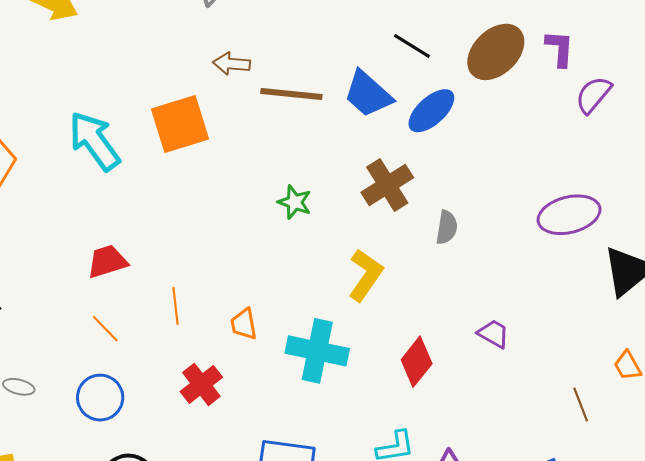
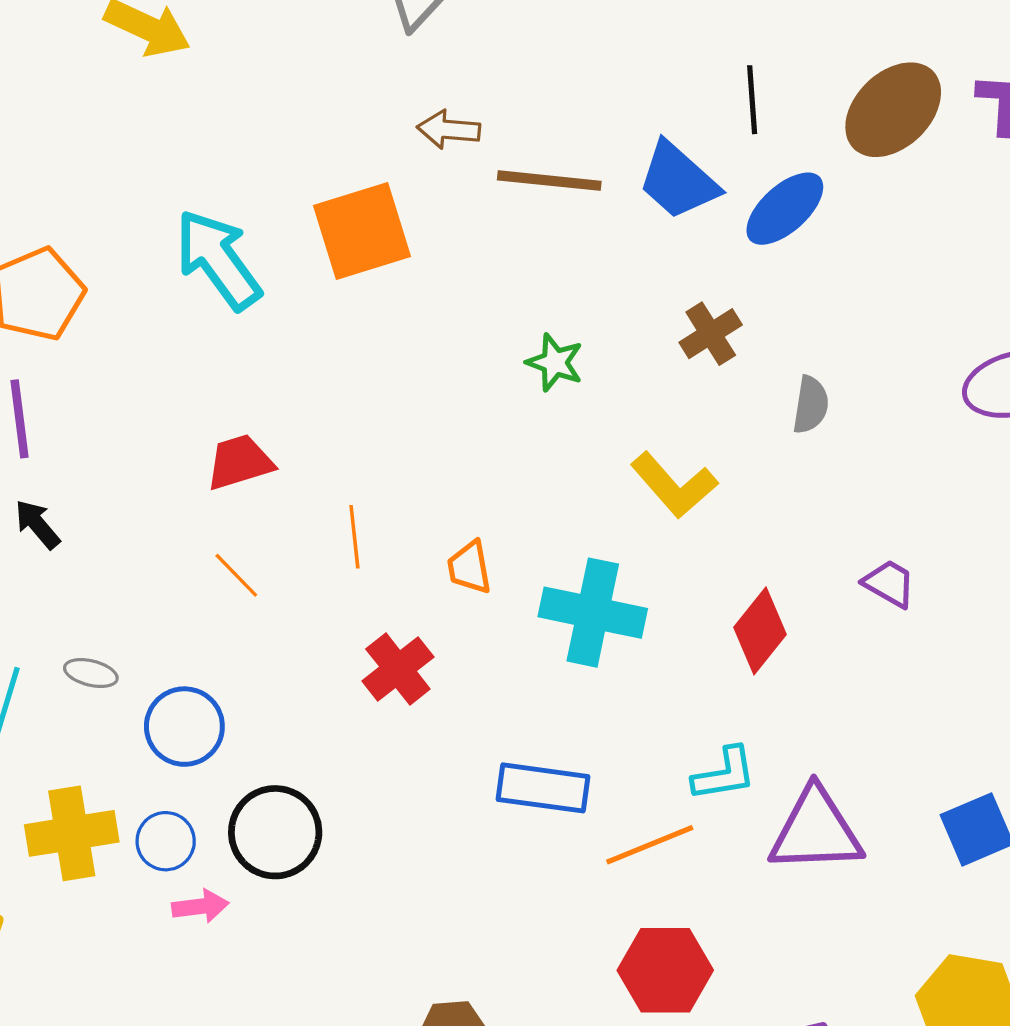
black line: (412, 46) -> (752, 100), turned 54
brown cross: (387, 185) -> (711, 334), size x0.7
yellow L-shape: (365, 275) -> (674, 485), turned 104
blue circle: (100, 398) -> (184, 727), moved

